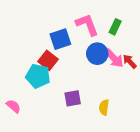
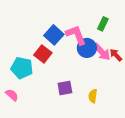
pink L-shape: (87, 25) -> (76, 35), moved
blue square: (60, 39) -> (54, 35), turned -30
cyan pentagon: (38, 76) -> (22, 68), moved

